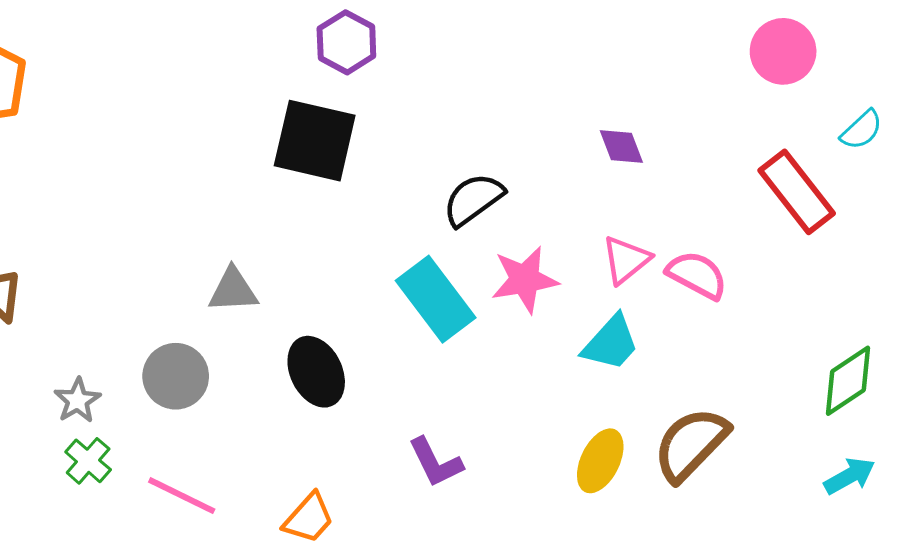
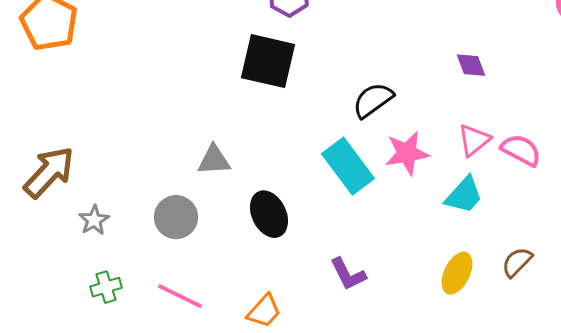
gray star: (77, 400) -> (94, 220), moved
brown semicircle: (691, 444) -> (517, 262), size x0.6
green cross: (88, 461) -> (106, 287), moved, turned 32

